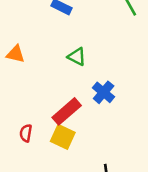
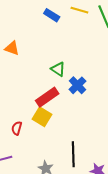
green triangle: (77, 57) -> (58, 69), moved
red semicircle: (26, 133) -> (17, 128), moved

